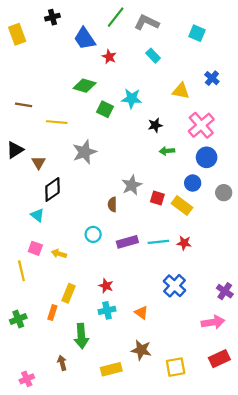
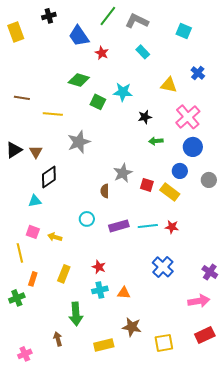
black triangle: (15, 150) -> (14, 150), moved
cyan triangle: (37, 215) -> (35, 201), turned -48
orange rectangle: (52, 313) -> (33, 279), moved
orange triangle: (141, 313) -> (124, 293), moved, turned -32

